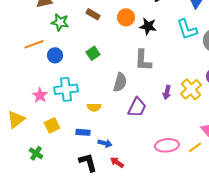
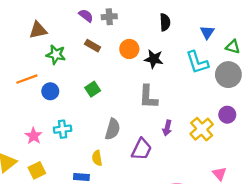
gray semicircle: (120, 82) -> (113, 129), moved
cyan cross: (66, 89) -> (63, 129), size x0.7
purple arrow: (167, 92) -> (167, 128), moved
yellow semicircle: (94, 107) -> (97, 158), moved, turned 80
yellow square: (52, 125) -> (37, 170), moved

